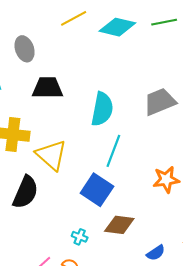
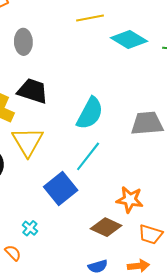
gray ellipse: (25, 49) -> (23, 42), moved
black trapezoid: (47, 88) -> (33, 91), moved
brown diamond: (119, 225) -> (106, 227), moved

